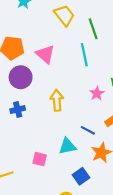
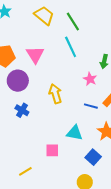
pink triangle: (45, 54) -> (35, 55), turned 30
blue cross: (18, 110) -> (22, 110), turned -32
blue line: (88, 130) -> (91, 106), moved
cyan triangle: (67, 146) -> (75, 133), turned 36

